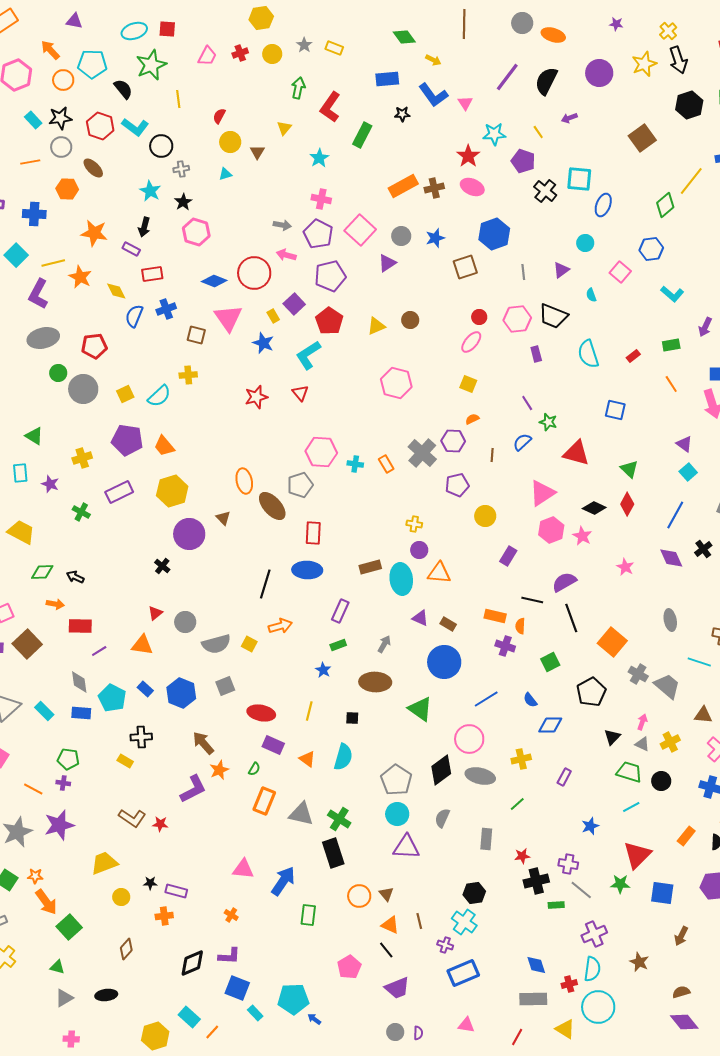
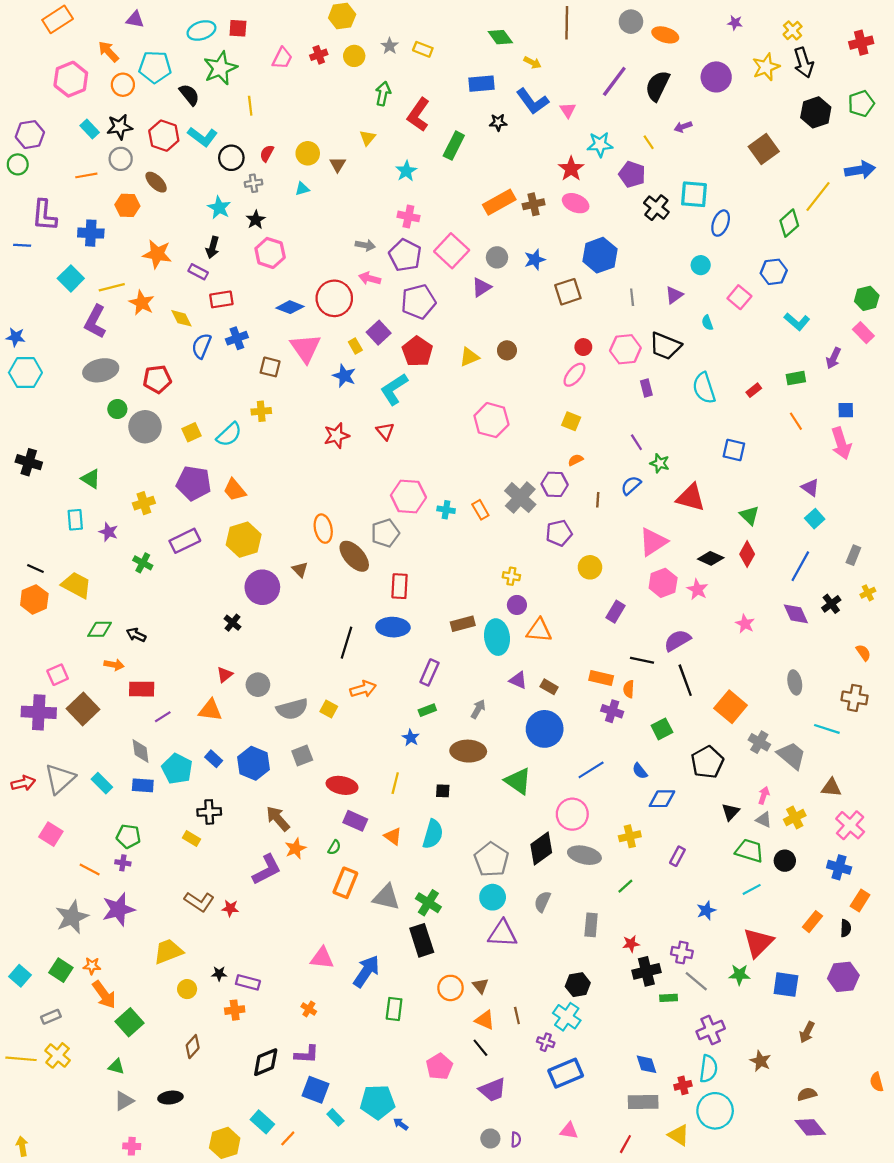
red semicircle: (219, 116) -> (267, 153), moved

